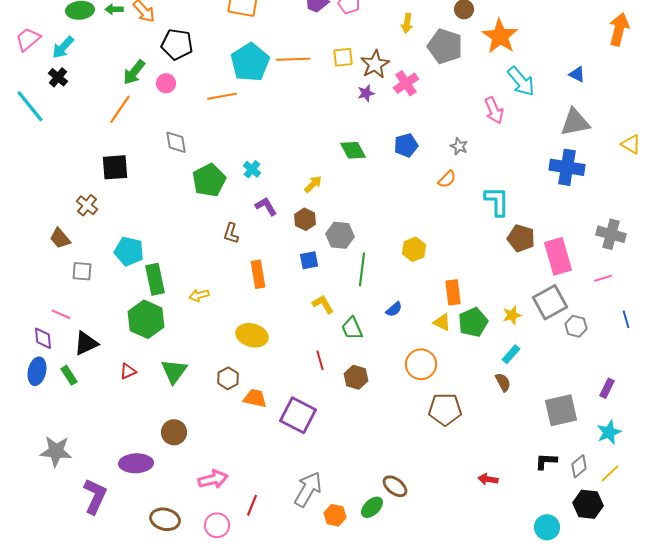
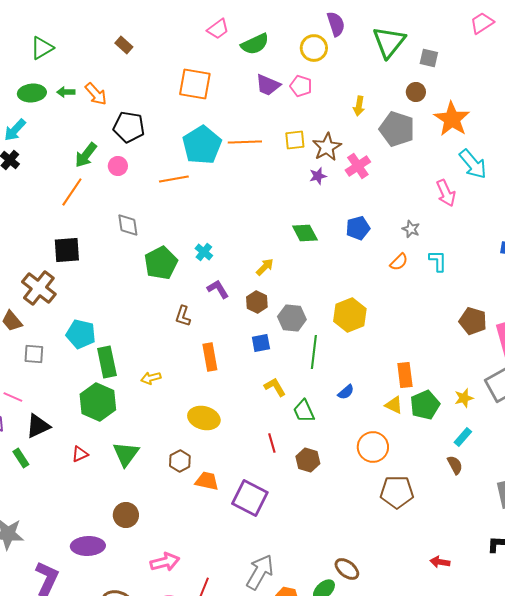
cyan L-shape: (497, 201) -> (438, 261), moved, size x0.7
brown cross: (87, 205) -> (39, 288), size x1.6
yellow hexagon: (414, 249) -> (350, 315), moved, size x1.4

